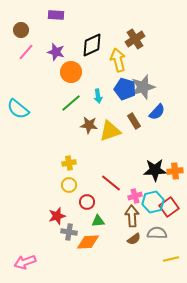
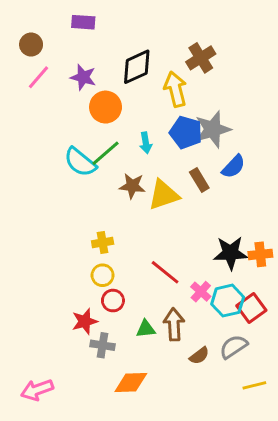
cyan semicircle: (18, 109) -> (80, 162), moved
pink cross: (135, 196) -> (201, 292), turned -32
red circle: (87, 202) -> (113, 301), moved
brown arrow: (132, 216) -> (174, 324), moved
gray semicircle: (157, 233) -> (234, 347), turned -36
orange diamond: (88, 242) -> (131, 382), moved

